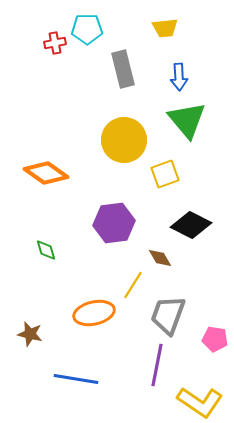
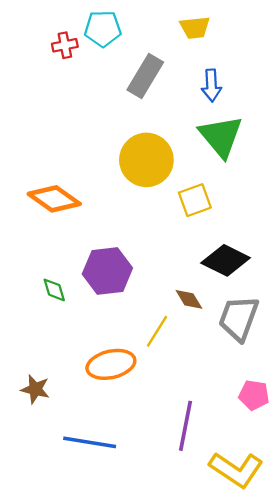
gray rectangle: (123, 69) -> (145, 76), turned 45
purple hexagon: (114, 223) -> (107, 271), moved
gray trapezoid: (168, 315) -> (239, 318), moved

